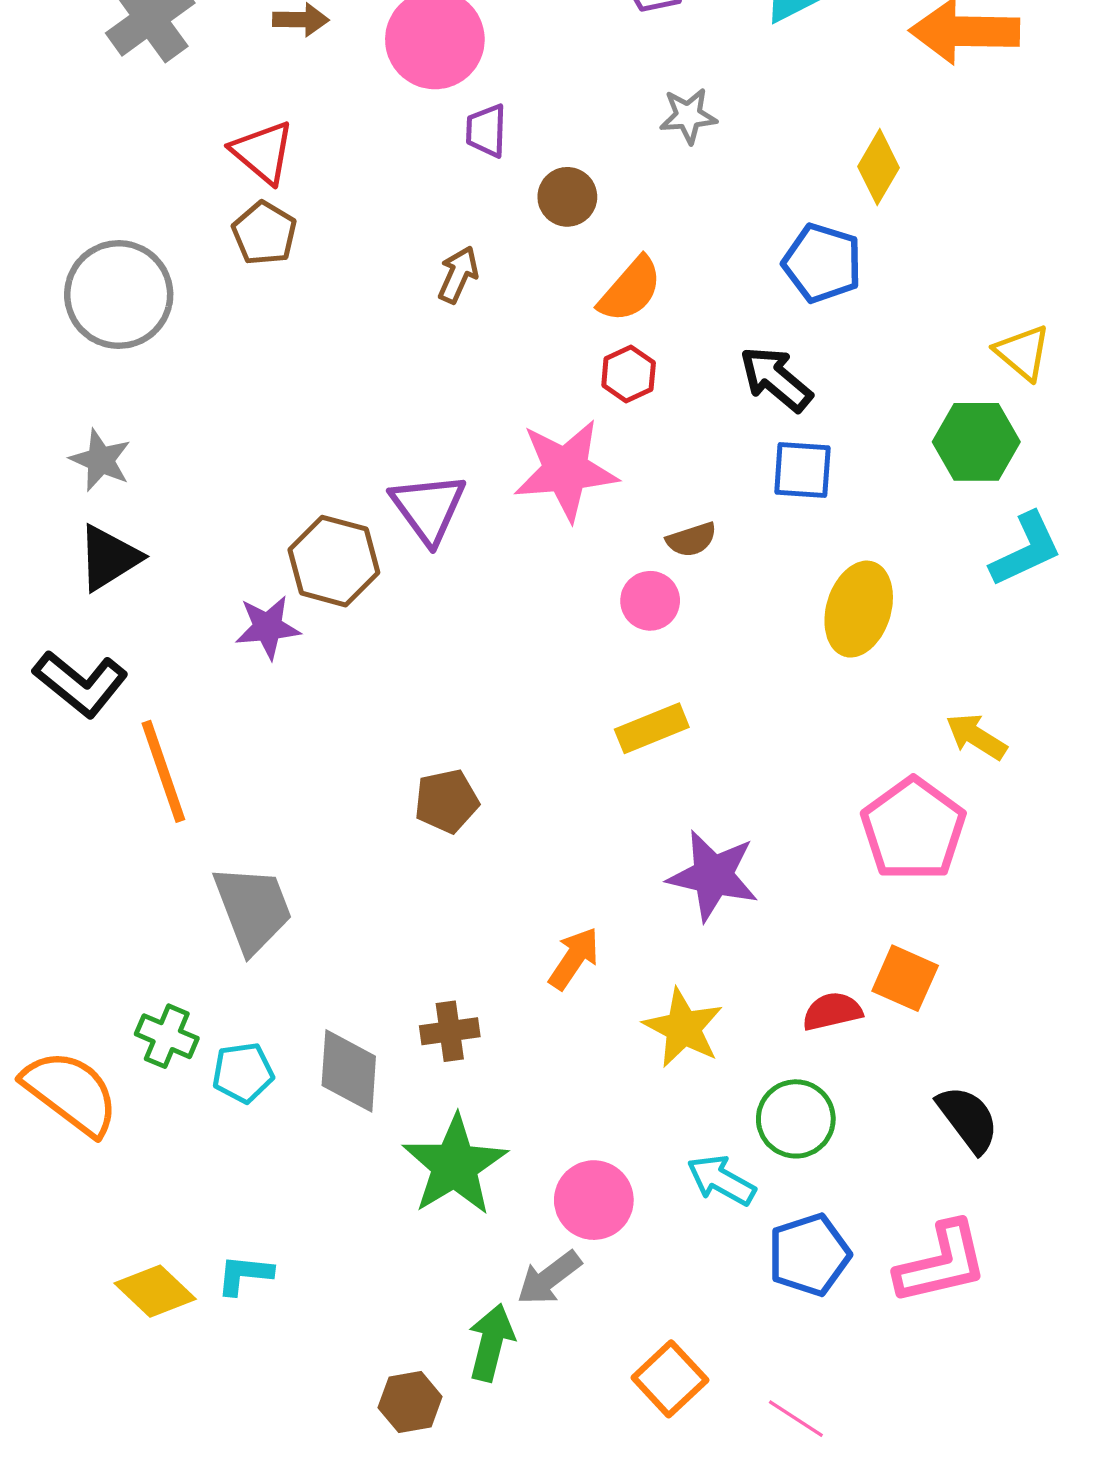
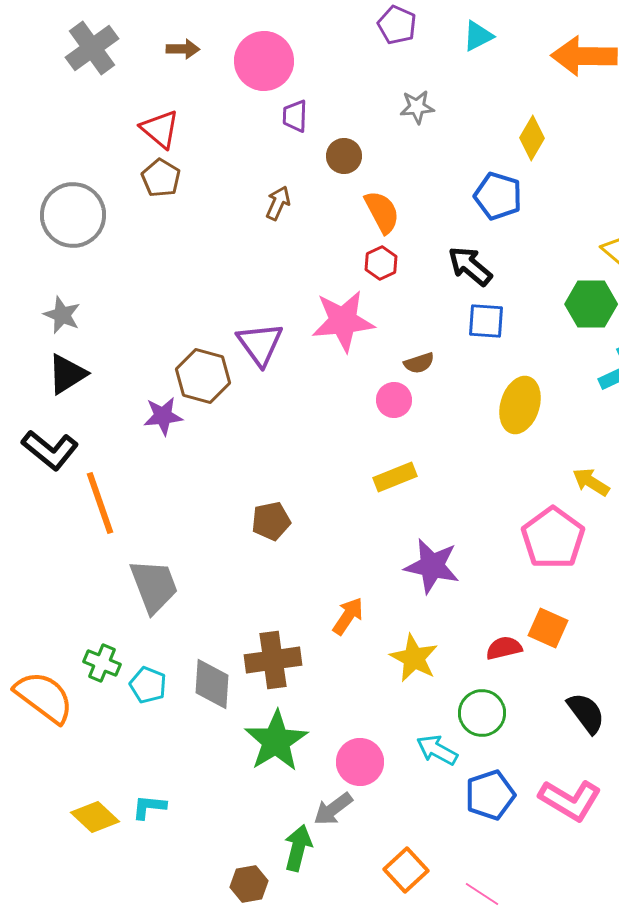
orange semicircle: (630, 290) -> (382, 212), turned -69
brown cross: (450, 1031) -> (273, 660), size x1.6
cyan pentagon: (243, 1073) -> (148, 685), turned 30
pink L-shape: (941, 1263) -> (570, 800), turned 44

